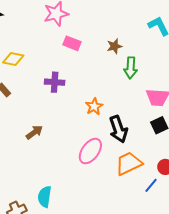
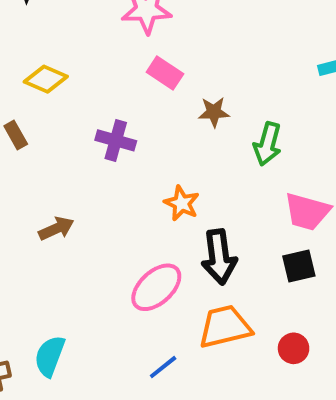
brown star: (114, 46) -> (214, 112), moved
orange star: (94, 106) -> (182, 203), turned -30
blue line: (151, 185) -> (163, 367), moved

